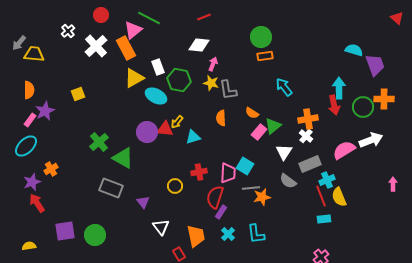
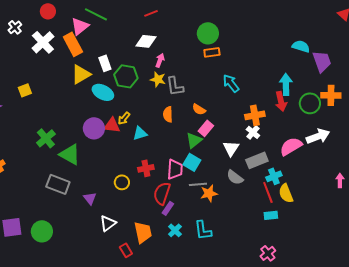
green triangle: (273, 126) -> (194, 140), moved
white triangle: (161, 227) -> (108, 223), turned 30

